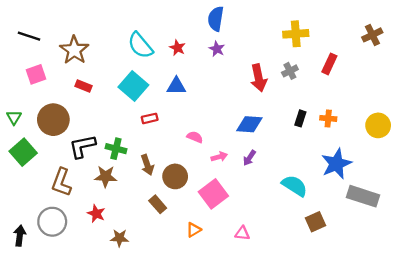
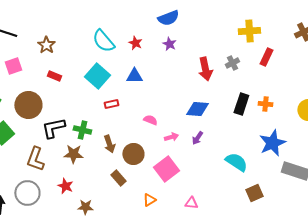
blue semicircle: (216, 19) -> (168, 18), turned -120
yellow cross: (296, 34) -> (249, 31), moved
brown star: (74, 50) -> (46, 45), size x0.7
black rectangle: (300, 118) -> (241, 104), size x1.5

